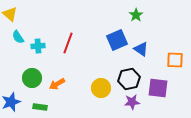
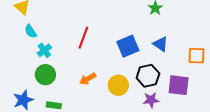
blue square: (117, 40) -> (128, 46), moved
cyan cross: (38, 46) -> (44, 50), moved, turned -32
orange arrow: (57, 84) -> (88, 79), moved

